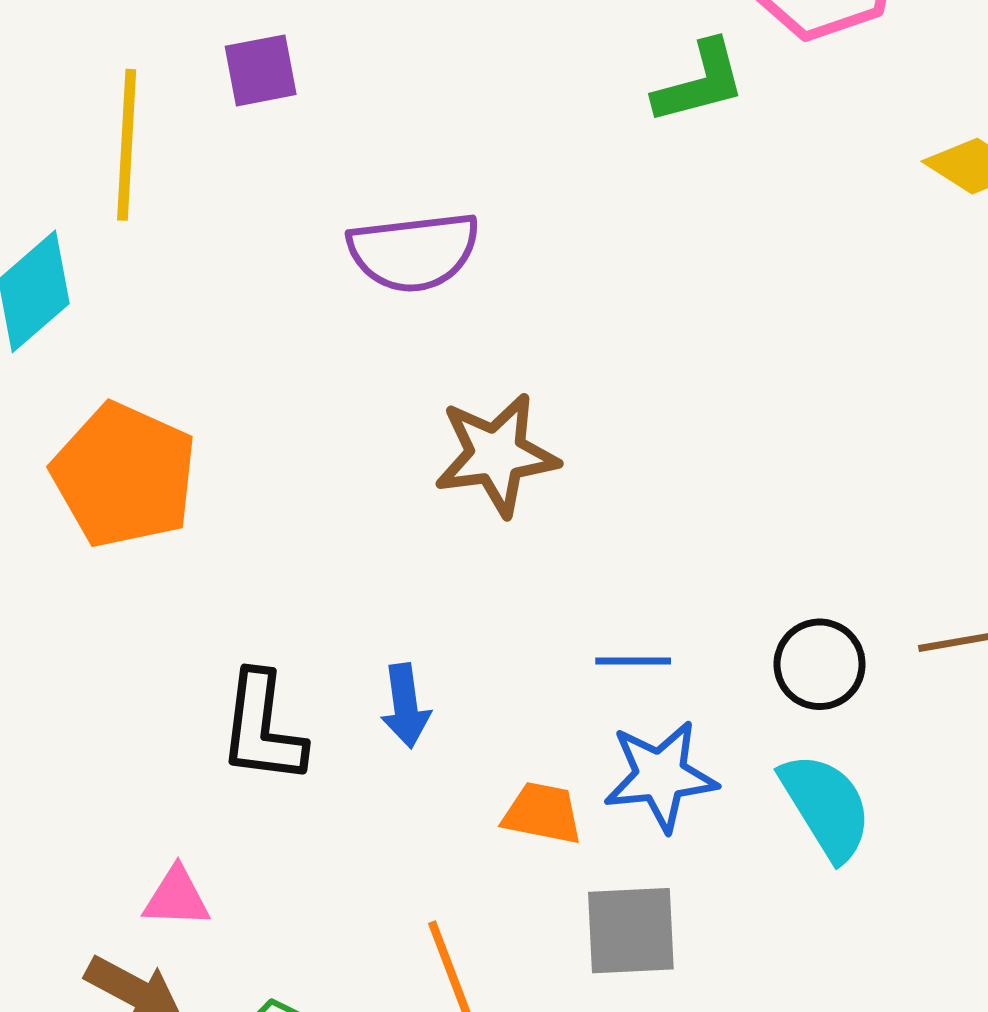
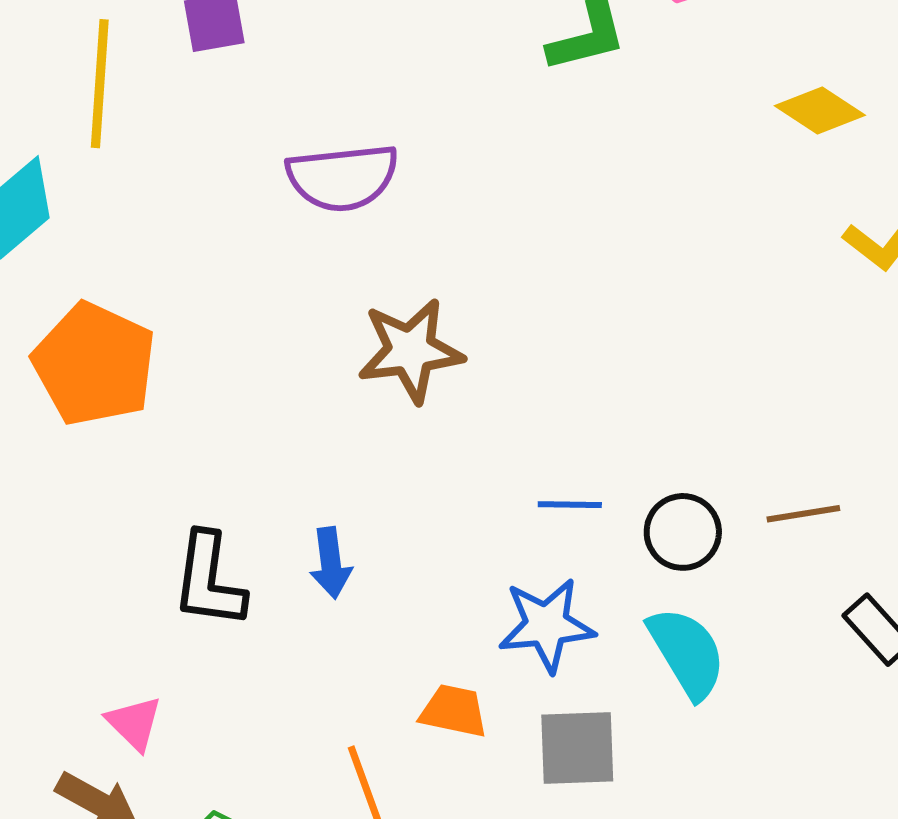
blue line: (633, 661) -> (570, 505), moved
orange trapezoid: (542, 813) -> (454, 711), moved
pink triangle: (176, 897) -> (134, 723), turned 42
gray square: (631, 931) -> (577, 748), moved

